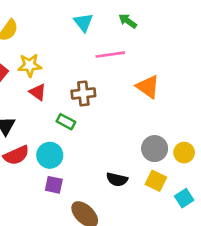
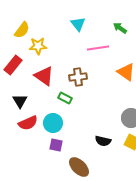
green arrow: (128, 21) -> (120, 28), moved
yellow star: (30, 65) -> (38, 46), moved
red triangle: (38, 92) -> (44, 76), size x1.5

